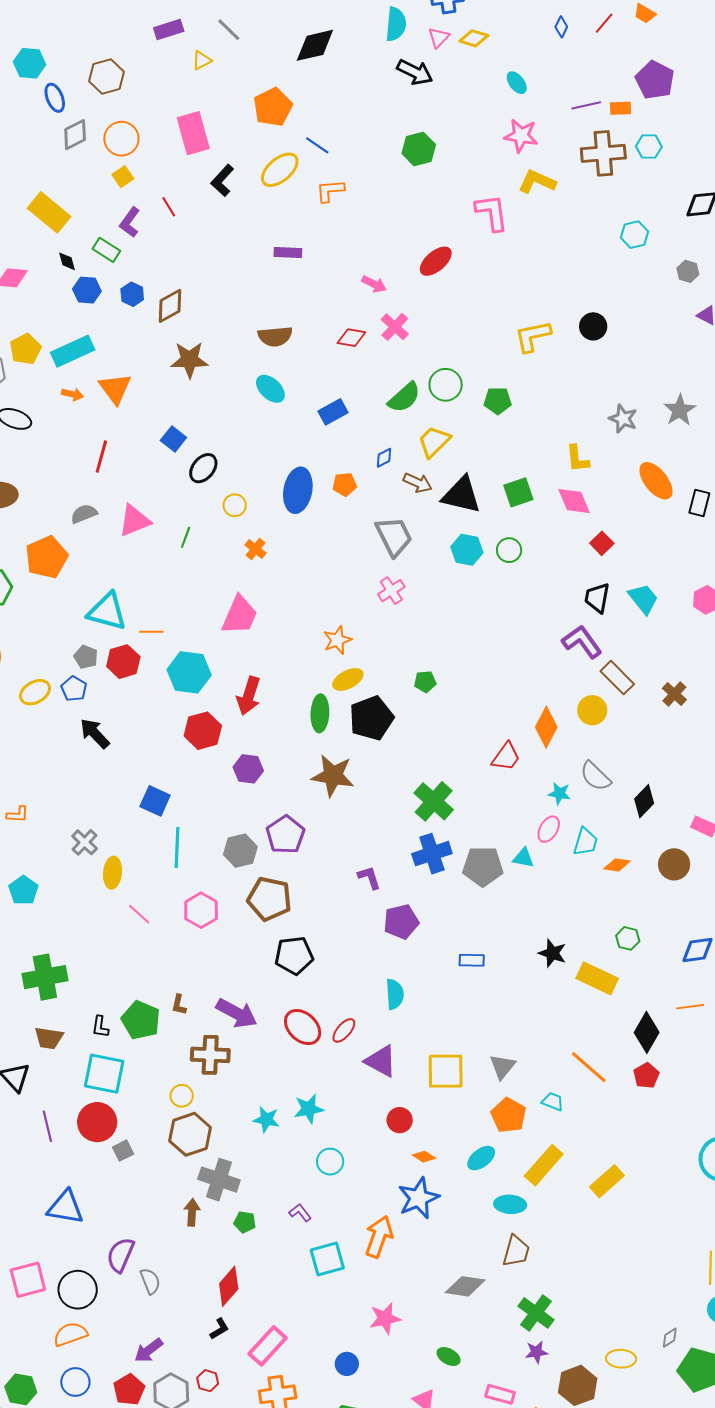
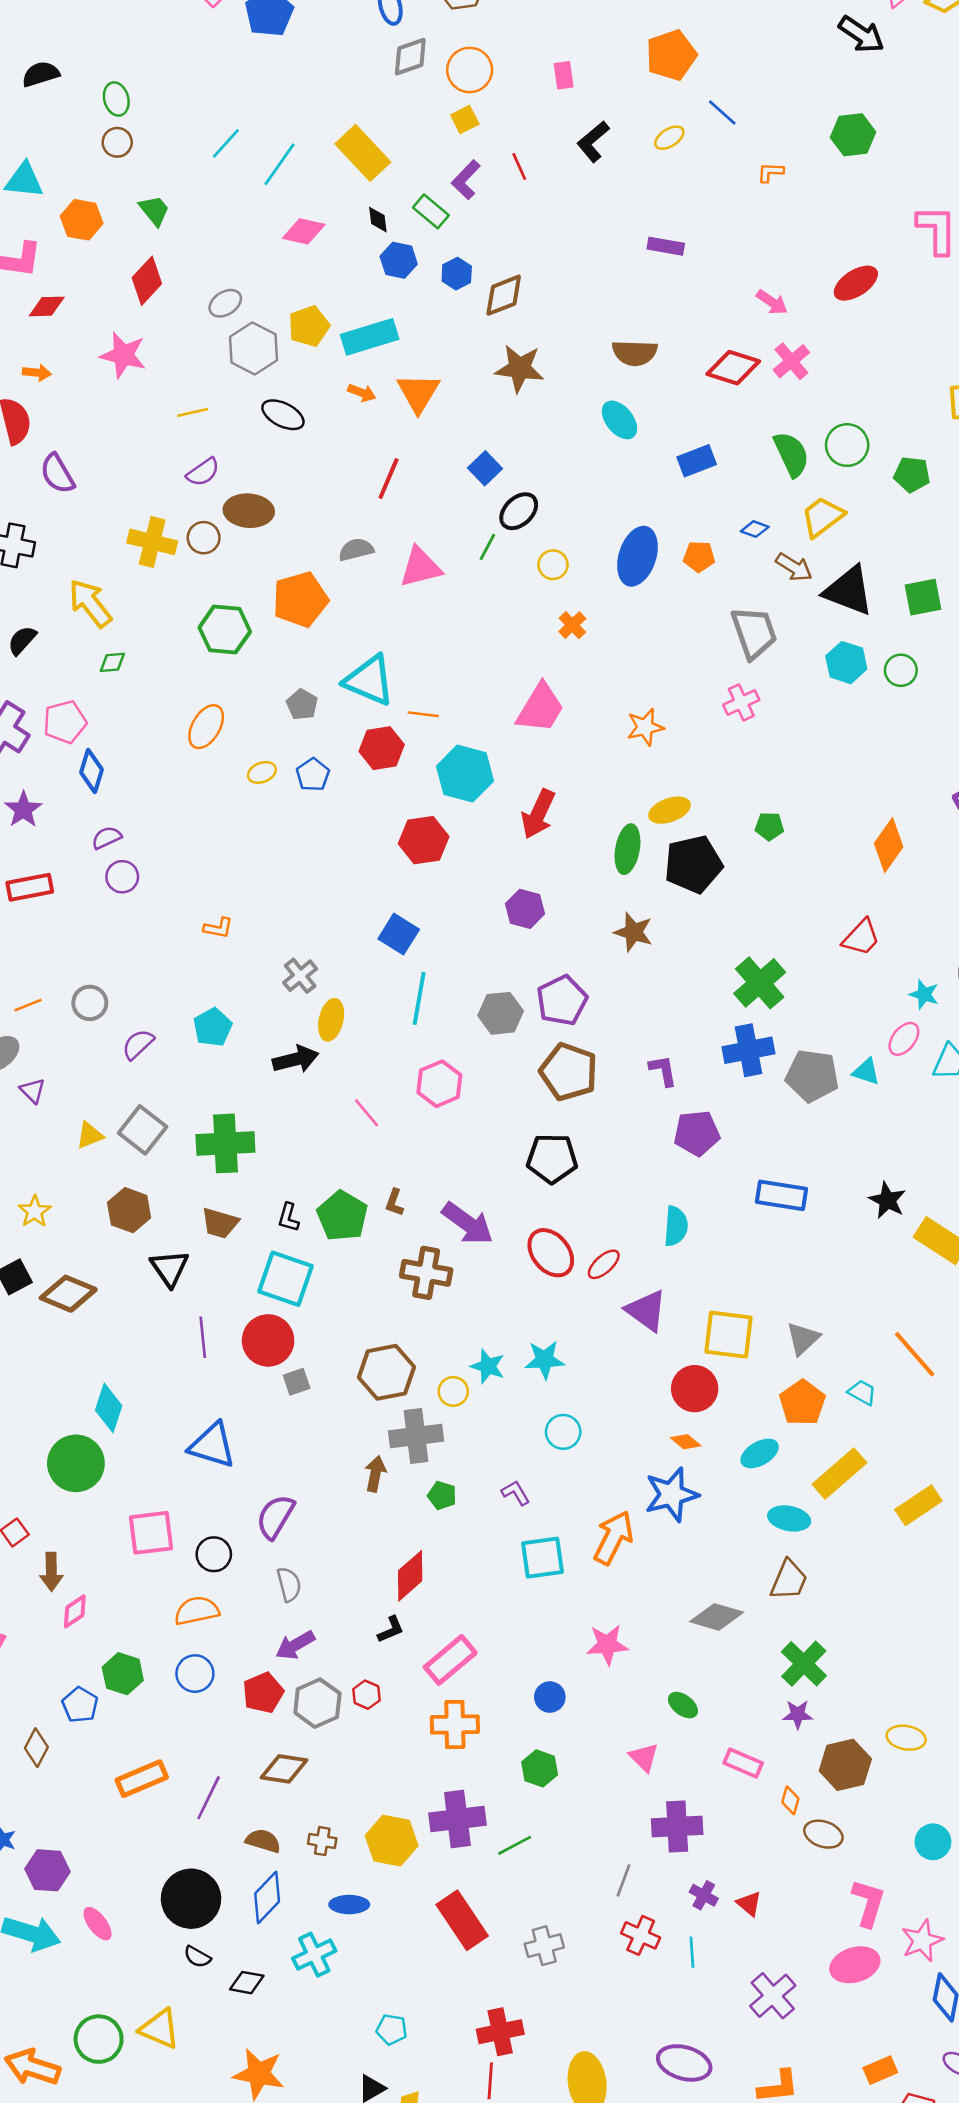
pink rectangle: (193, 133) -> (564, 75), size x0.5
yellow ellipse: (280, 170) -> (669, 138), size x0.6
orange L-shape: (330, 191) -> (771, 172), moved, size x0.7
red diamond: (351, 338) -> (733, 368), size x1.4
green semicircle: (404, 397) -> (791, 454), turned -81
blue diamond: (384, 458) -> (755, 529), turned 40
green line: (186, 537) -> (487, 547), moved
orange star: (337, 640) -> (645, 727), moved
gray pentagon: (86, 657) -> (302, 704), moved
yellow ellipse: (35, 692) -> (262, 772), size x0.7
orange diamond: (546, 727) -> (889, 845), moved
red hexagon: (203, 731) -> (424, 840), moved
black arrow: (95, 733) -> (296, 1059), moved, turned 112
brown star: (333, 776) -> (633, 932), size x0.7
brown pentagon: (269, 899) -> (569, 1072), moved
pink line: (139, 914) -> (367, 1113), moved
blue rectangle: (472, 960) -> (782, 1195), size x1.5
yellow circle: (182, 1096) -> (453, 1391), moved
red circle: (400, 1120) -> (695, 1389), moved, size x1.4
gray cross: (219, 1180) -> (416, 1436), turned -33
gray semicircle: (150, 1281) -> (289, 1584), moved
black circle: (78, 1290) -> (214, 1554), size x0.7

